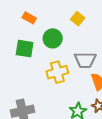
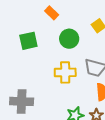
green square: (25, 49) -> (28, 41), moved, turned -36

